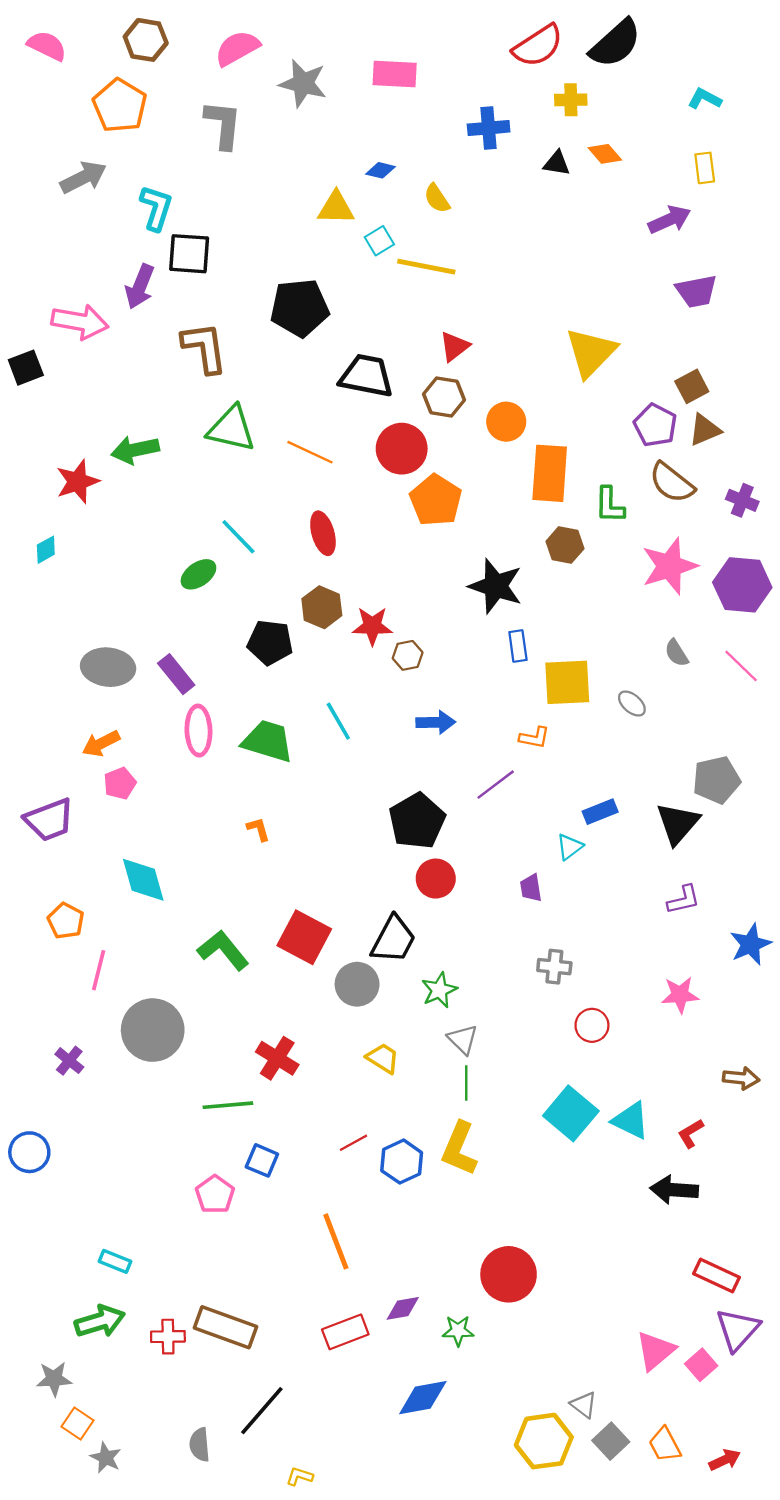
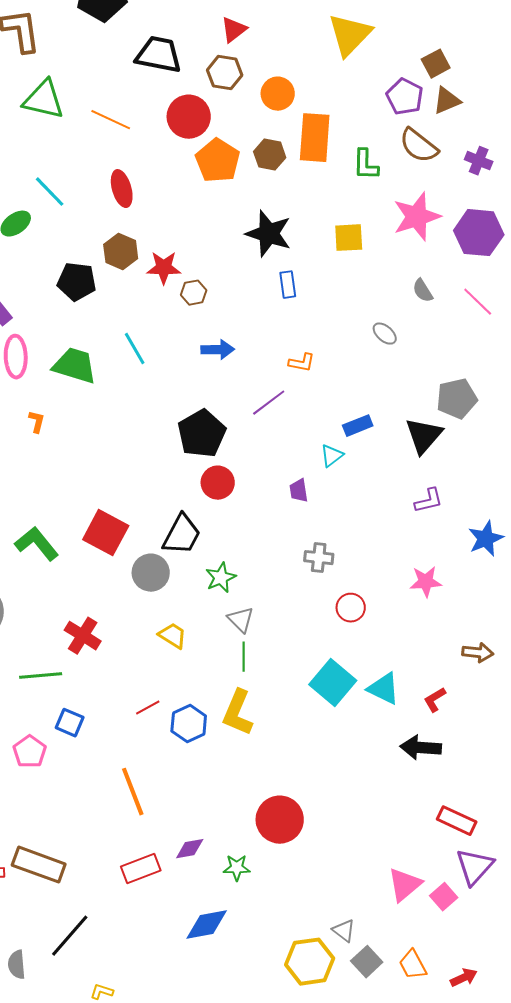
brown hexagon: (565, 545) -> (270, 155), moved
yellow square: (567, 682) -> (349, 238), moved, size x0.7
orange L-shape: (258, 829) -> (37, 422), moved, turned 30

